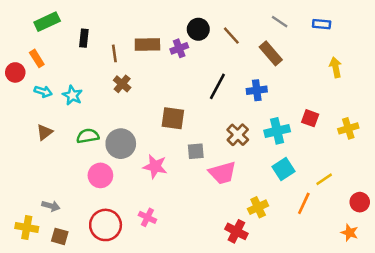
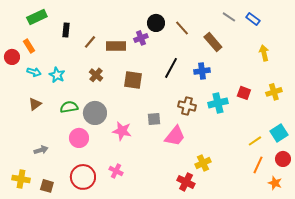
gray line: (280, 22) -> (229, 17), moved
blue rectangle: (322, 24) -> (253, 19), turned 32
brown rectangle: (147, 44) -> (116, 46), moved
brown line: (114, 53) -> (90, 42), turned 48
brown cross: (122, 84) -> (96, 75), moved
brown square: (173, 118) -> (133, 80), moved
yellow cross: (348, 128) -> (274, 92), moved
brown cross: (238, 135) -> (187, 106), turned -30
cyan square: (283, 169) -> (279, 133), moved
pink trapezoid: (222, 173) -> (175, 136), turned -35
orange line: (304, 203) -> (258, 165), moved
gray arrow: (51, 206) -> (41, 150), moved, turned -32

